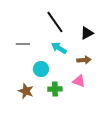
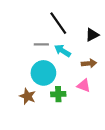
gray line: (23, 44) -> (41, 44), moved
cyan circle: (41, 69) -> (43, 73), size x1.5

